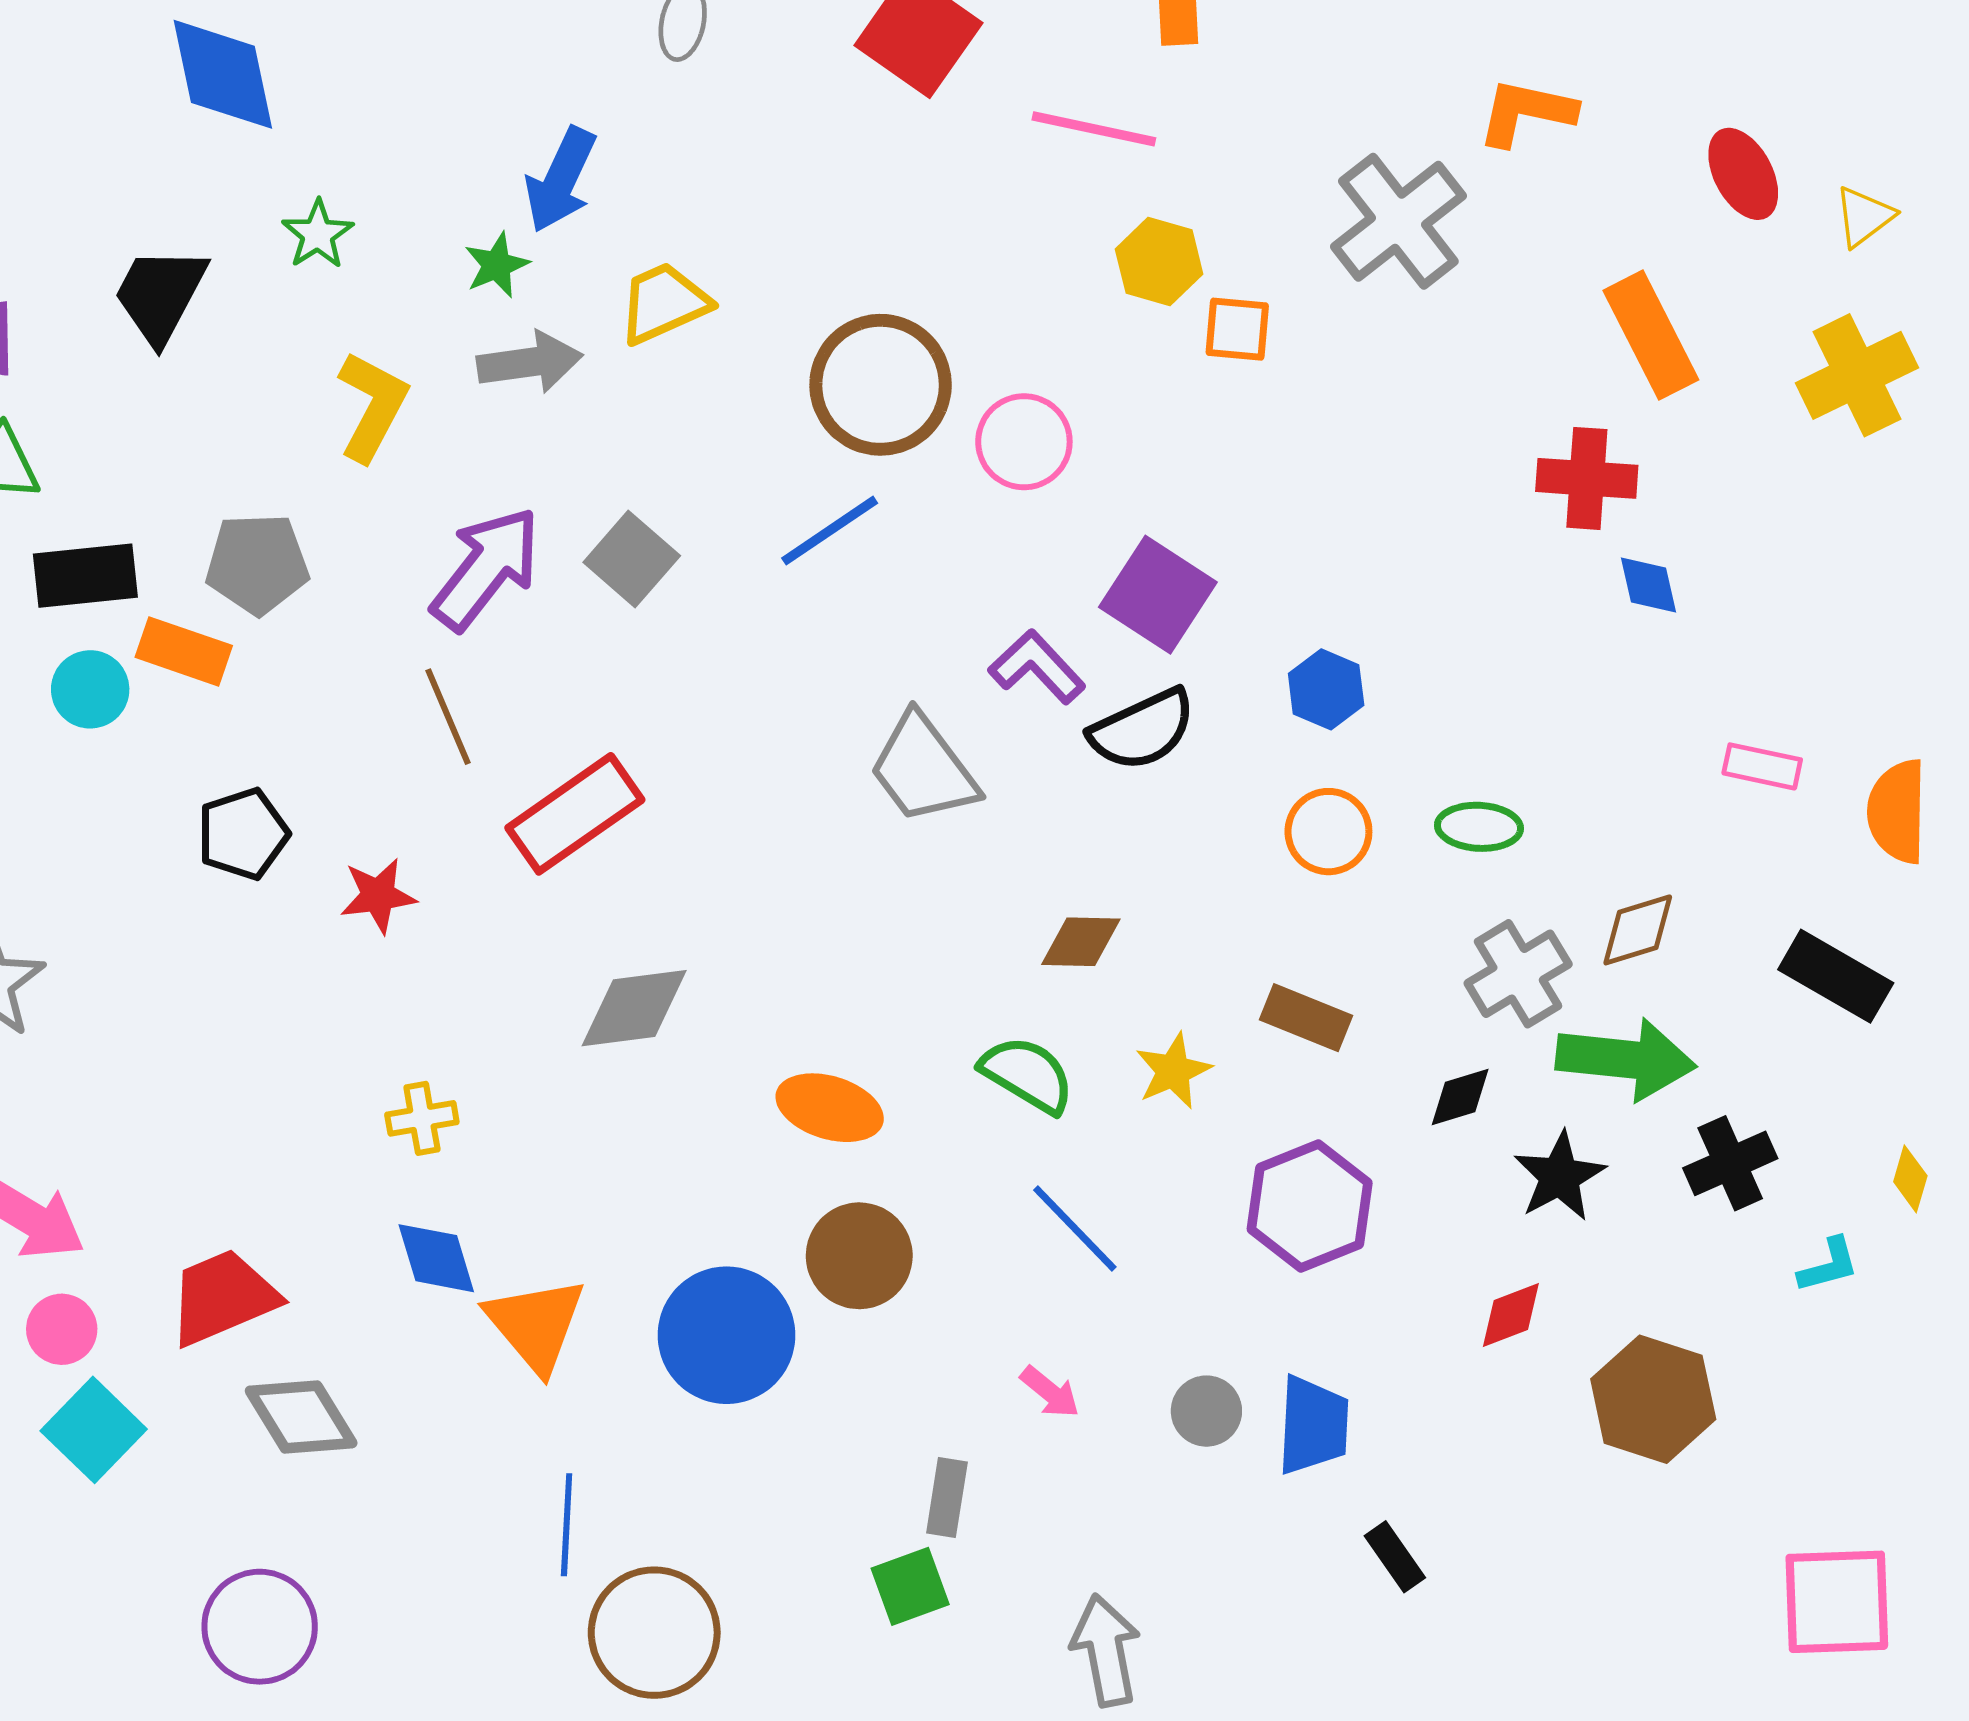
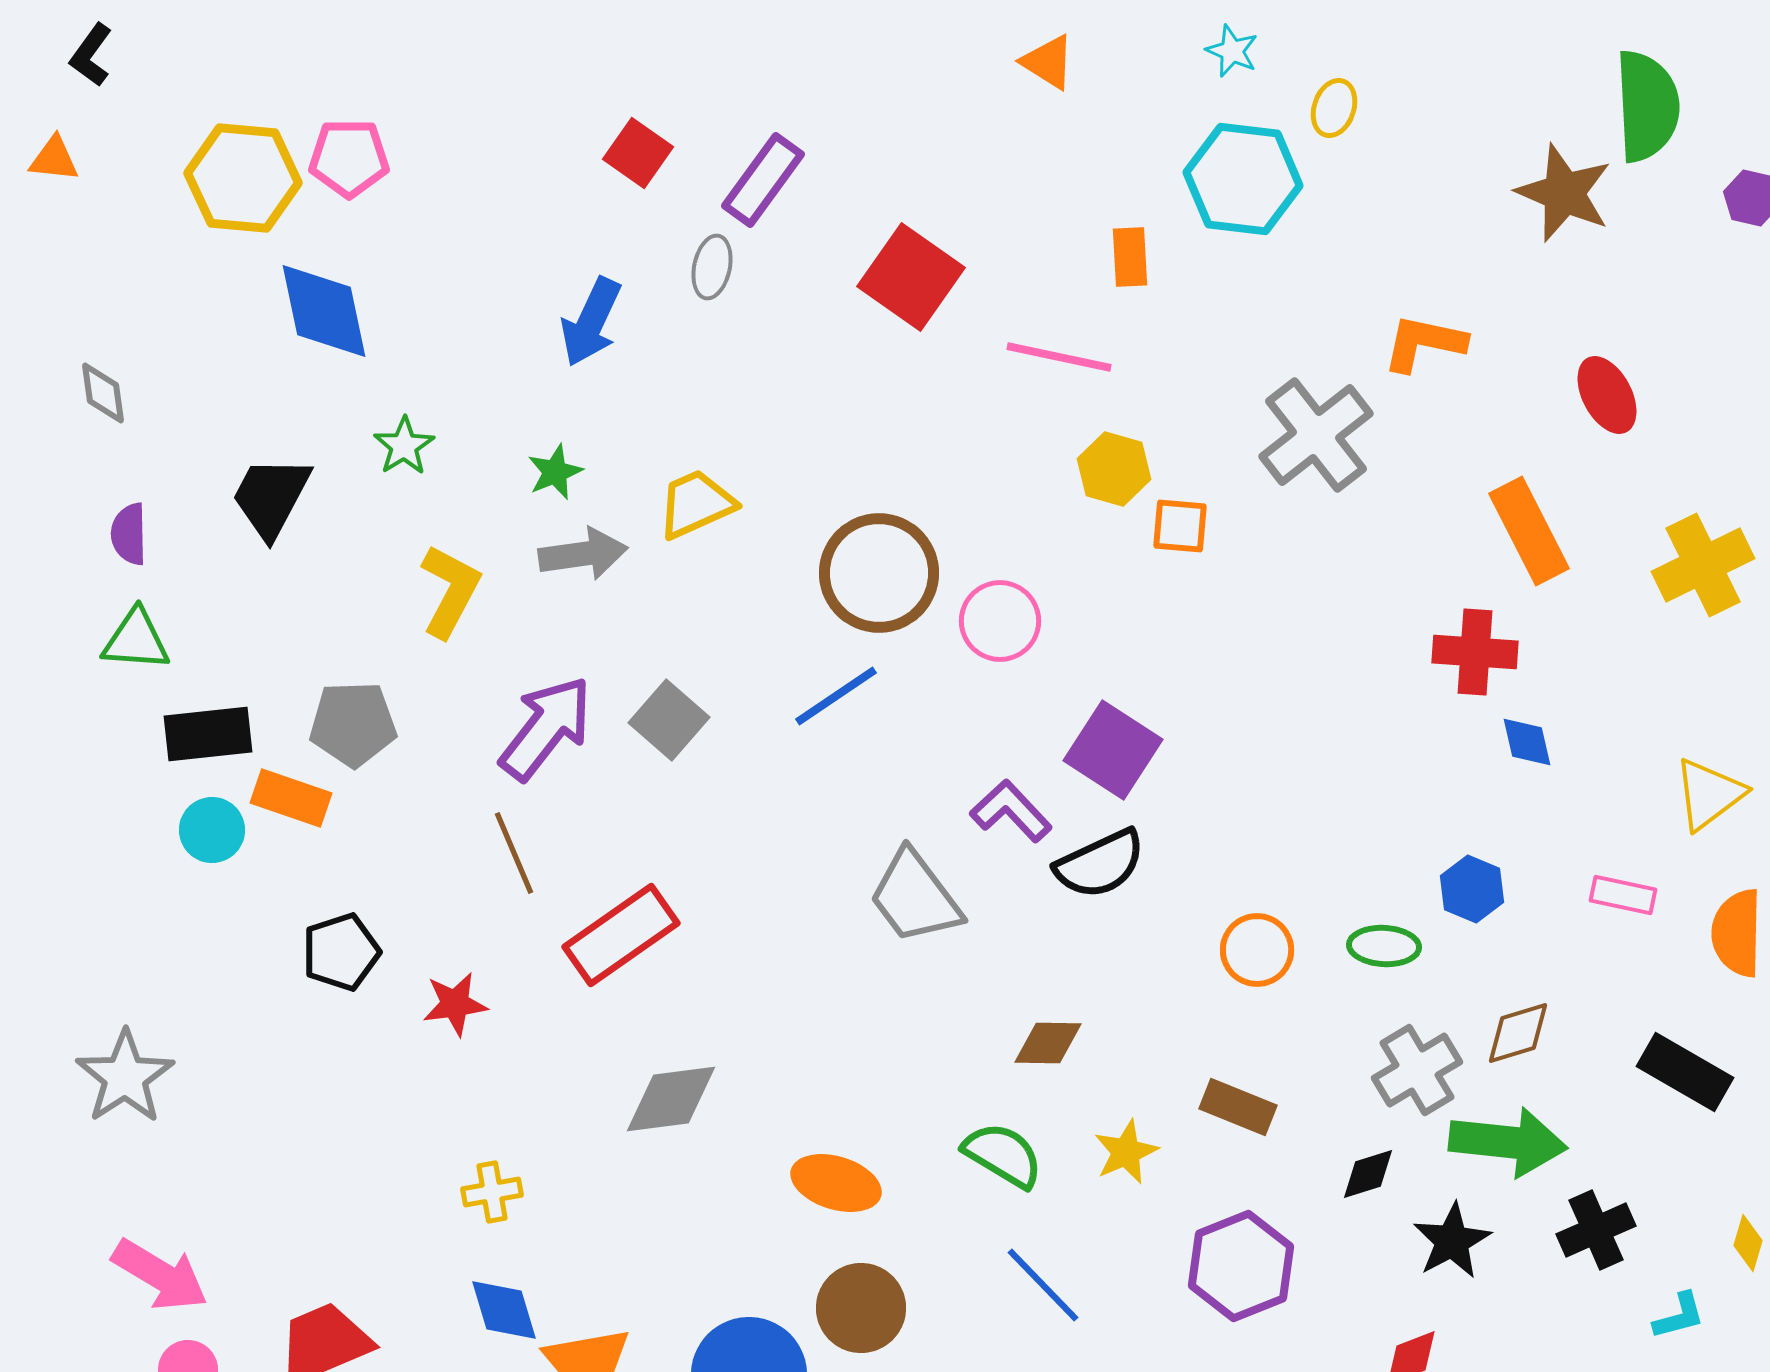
blue arrow: (561, 180) -> (591, 322), moved
yellow triangle: (1864, 217) -> (1709, 794), moved, size x1.4
blue hexagon: (1326, 689) -> (1472, 889), moved

